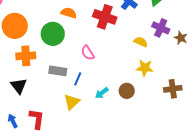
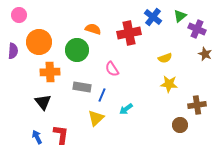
red cross: (105, 17) -> (129, 33), turned -30
purple cross: (161, 28) -> (197, 29), moved
yellow semicircle: (141, 42) -> (165, 58), turned 136
brown circle: (127, 91) -> (180, 125), moved

